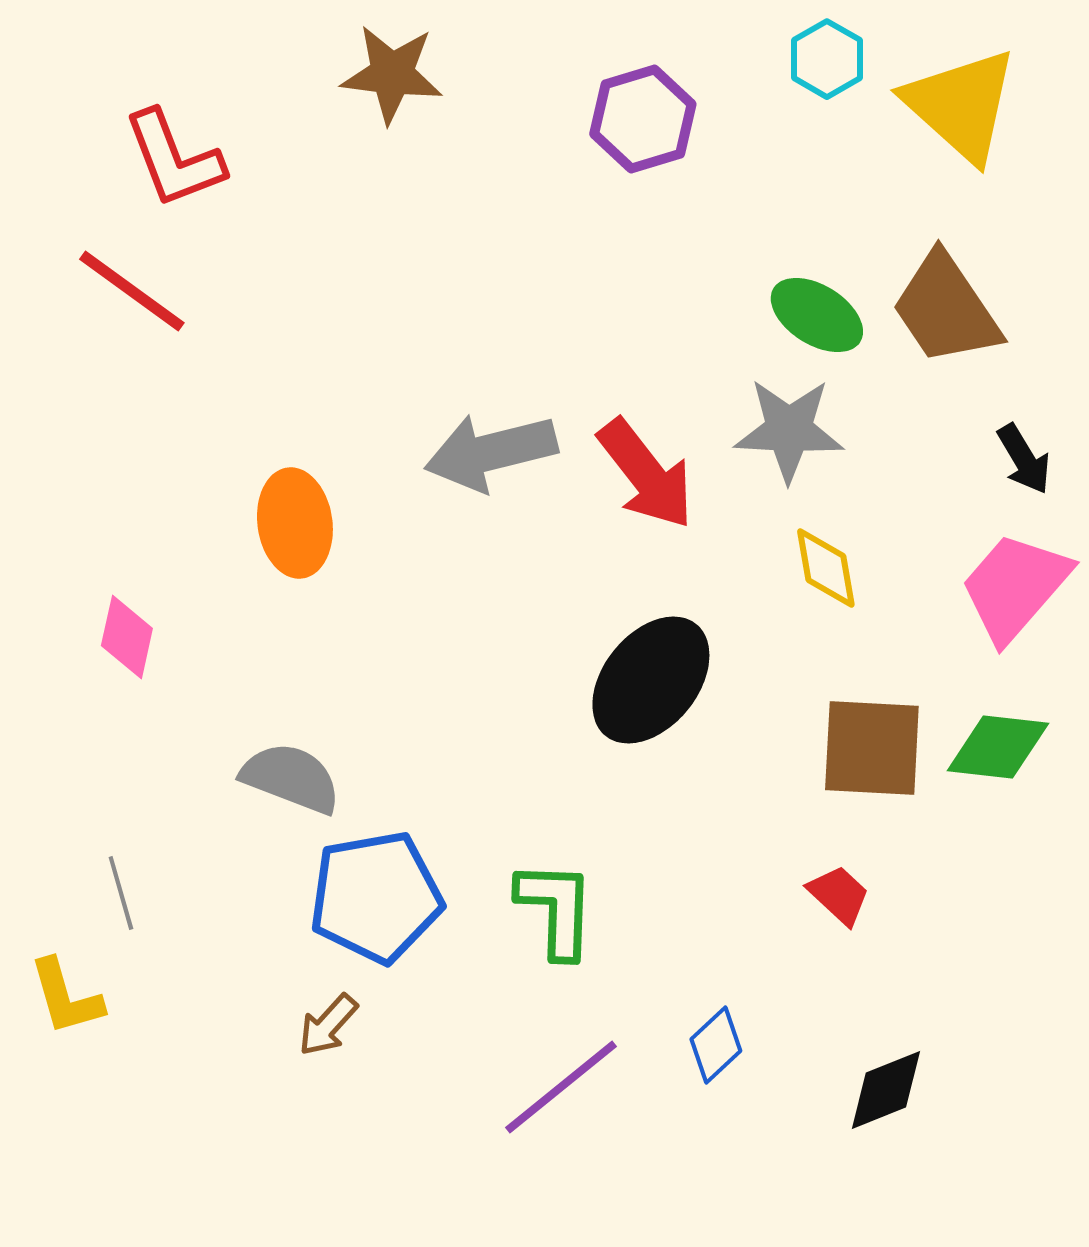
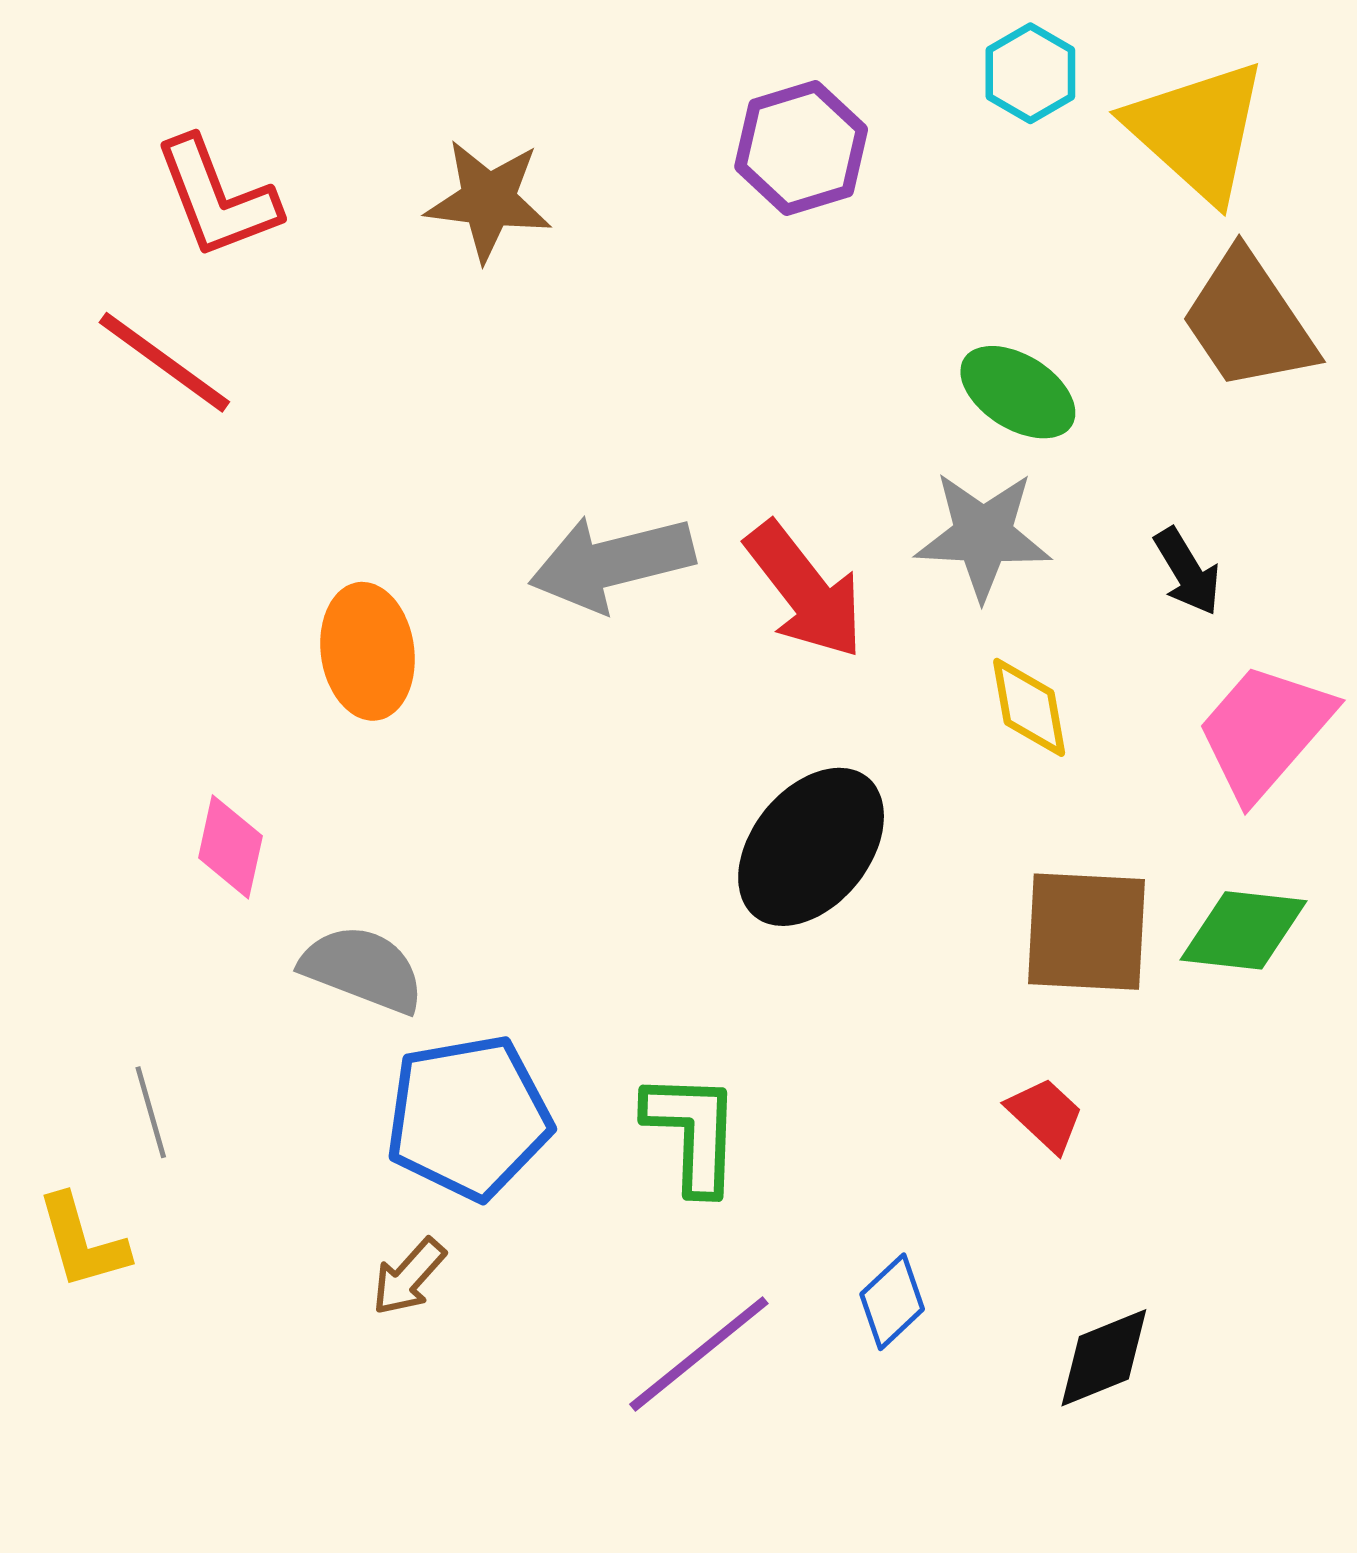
brown star: (392, 74) -> (488, 200), moved
brown trapezoid: (946, 309) -> (1248, 321), moved
black arrow: (1024, 459) -> (1187, 572), moved
pink diamond: (127, 637) -> (230, 847), moved

